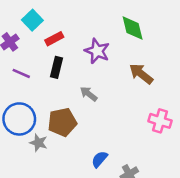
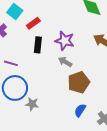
purple star: (97, 51) -> (65, 41), moved
purple line: (21, 73) -> (11, 63), moved
brown pentagon: (62, 122) -> (79, 82), moved

